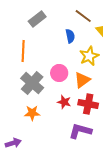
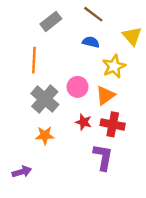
brown line: (83, 16) -> (93, 14), moved
blue semicircle: (70, 36) -> (91, 42), turned -64
purple L-shape: (80, 131) -> (103, 157), turned 85

